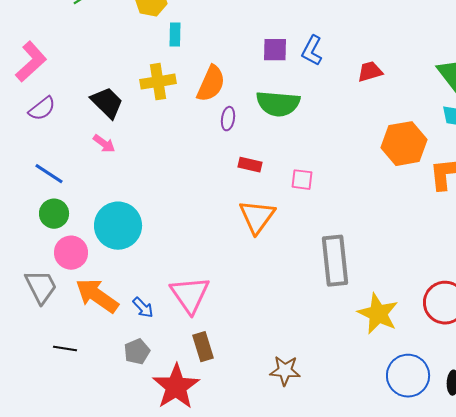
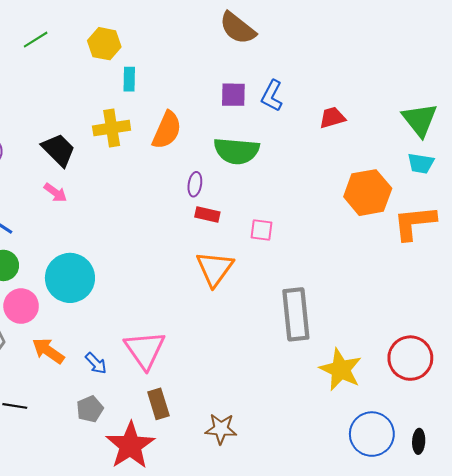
purple ellipse: (228, 119) -> (195, 184), moved
orange arrow: (97, 296) -> (48, 351), size x0.7
brown star: (285, 371) -> (221, 429), moved

